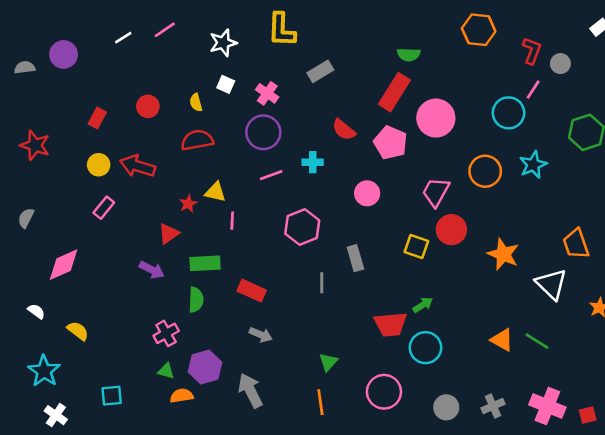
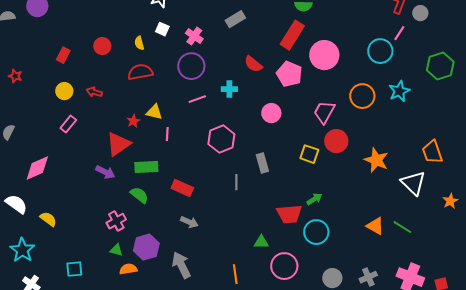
red star: (35, 145) -> (15, 76), size x0.6
red arrow: (138, 166) -> (94, 92), size x0.6
red triangle: (169, 233) -> (118, 144), size x1.5
green semicircle: (196, 300) -> (139, 195), turned -54
white semicircle: (36, 311) -> (16, 204), size x1.6
green triangle: (328, 362) -> (261, 242), moved, turned 49

